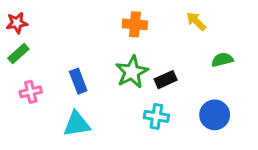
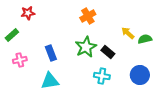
yellow arrow: (196, 21) -> (128, 33), moved
red star: (17, 23) -> (28, 13), moved
orange cross: (135, 24) -> (88, 16), turned -35
black rectangle: (166, 80) -> (108, 52), turned 64

